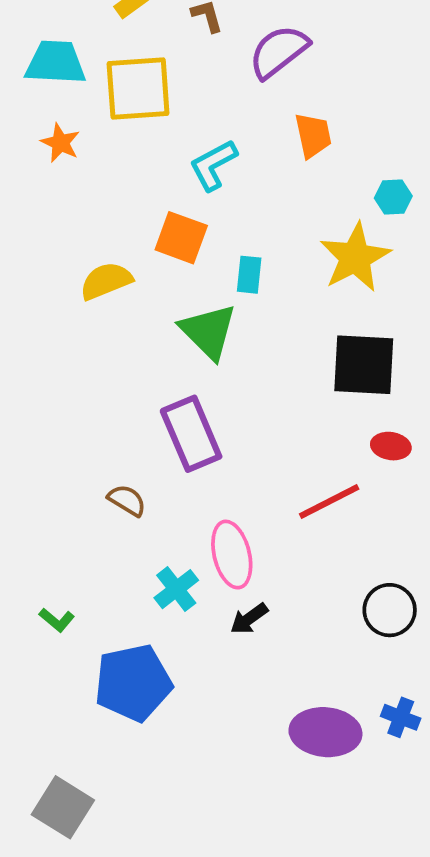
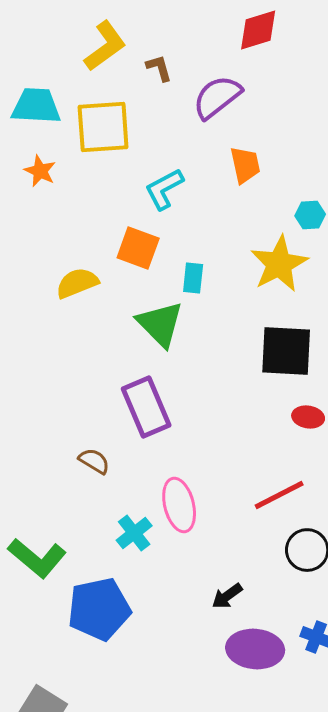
red line: (329, 502) -> (279, 495), moved
black arrow: (249, 619) -> (227, 596), moved
green L-shape: (57, 620) -> (37, 558), size x2.0

